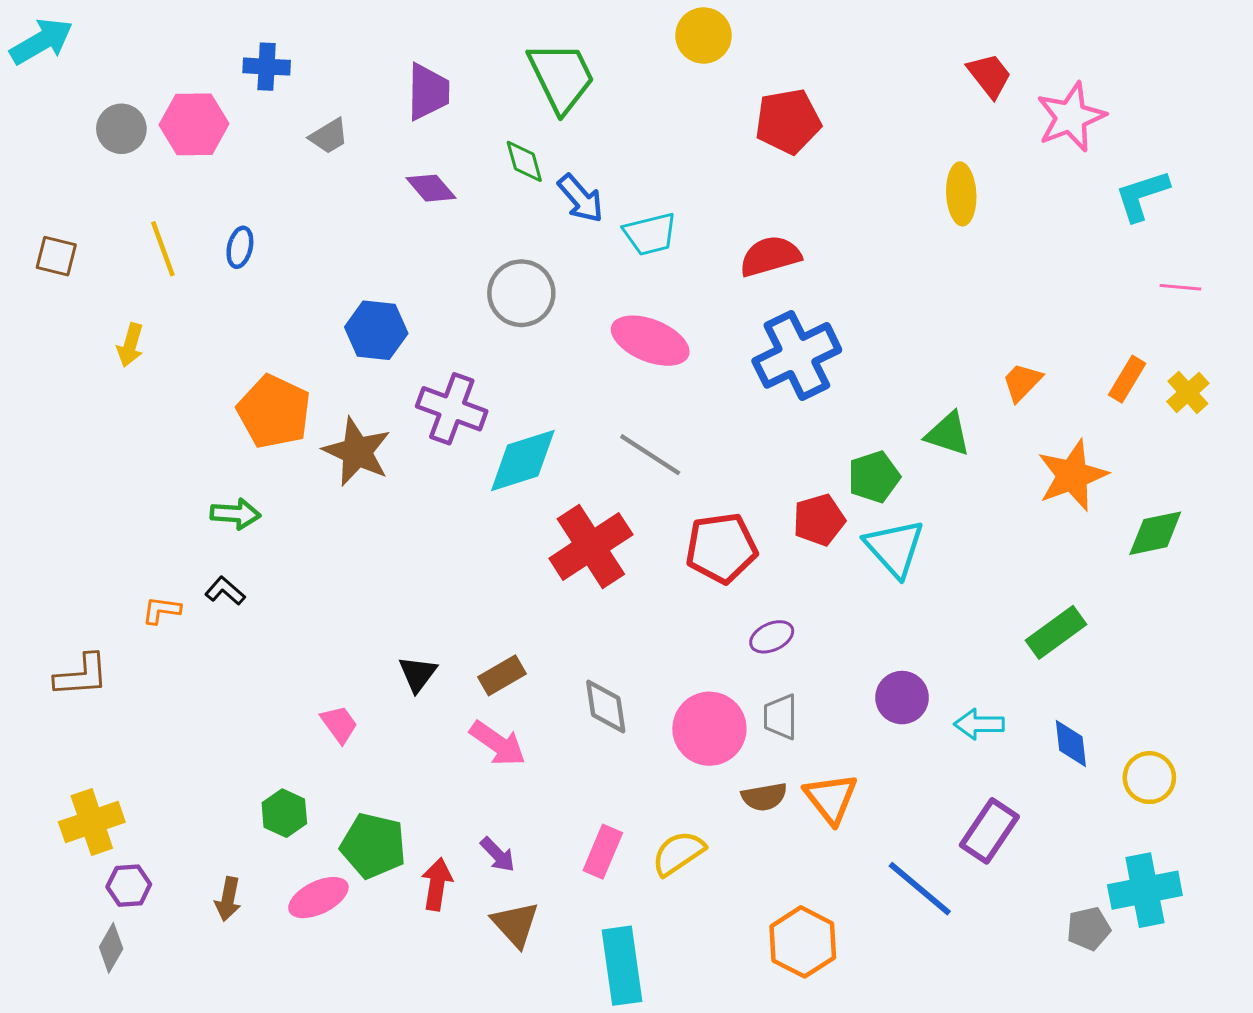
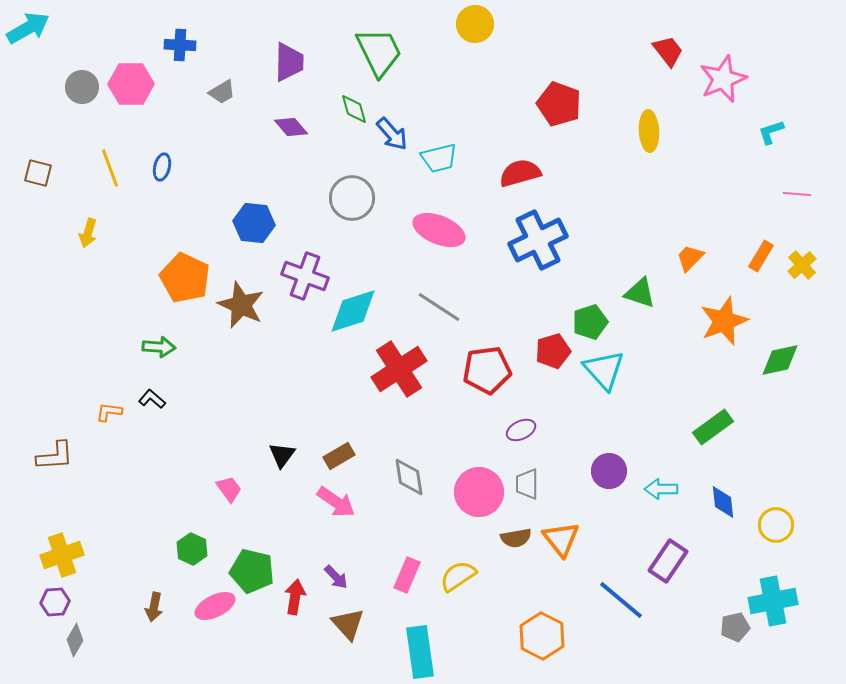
red pentagon: (788, 121) -> (559, 104), moved, turned 30
cyan L-shape: (1142, 195) -> (771, 132), size x0.7
purple hexagon: (129, 886) -> (55, 602), moved

